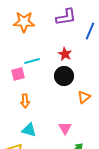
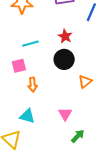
pink square: (18, 74) -> (19, 66), moved
orange arrow: (25, 101) -> (33, 85), moved

